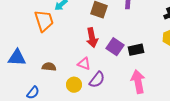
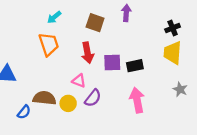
orange trapezoid: (44, 21) -> (49, 44), moved
purple square: (115, 47) -> (112, 62), turned -36
brown semicircle: (49, 67) -> (44, 98), moved, size x1.5

